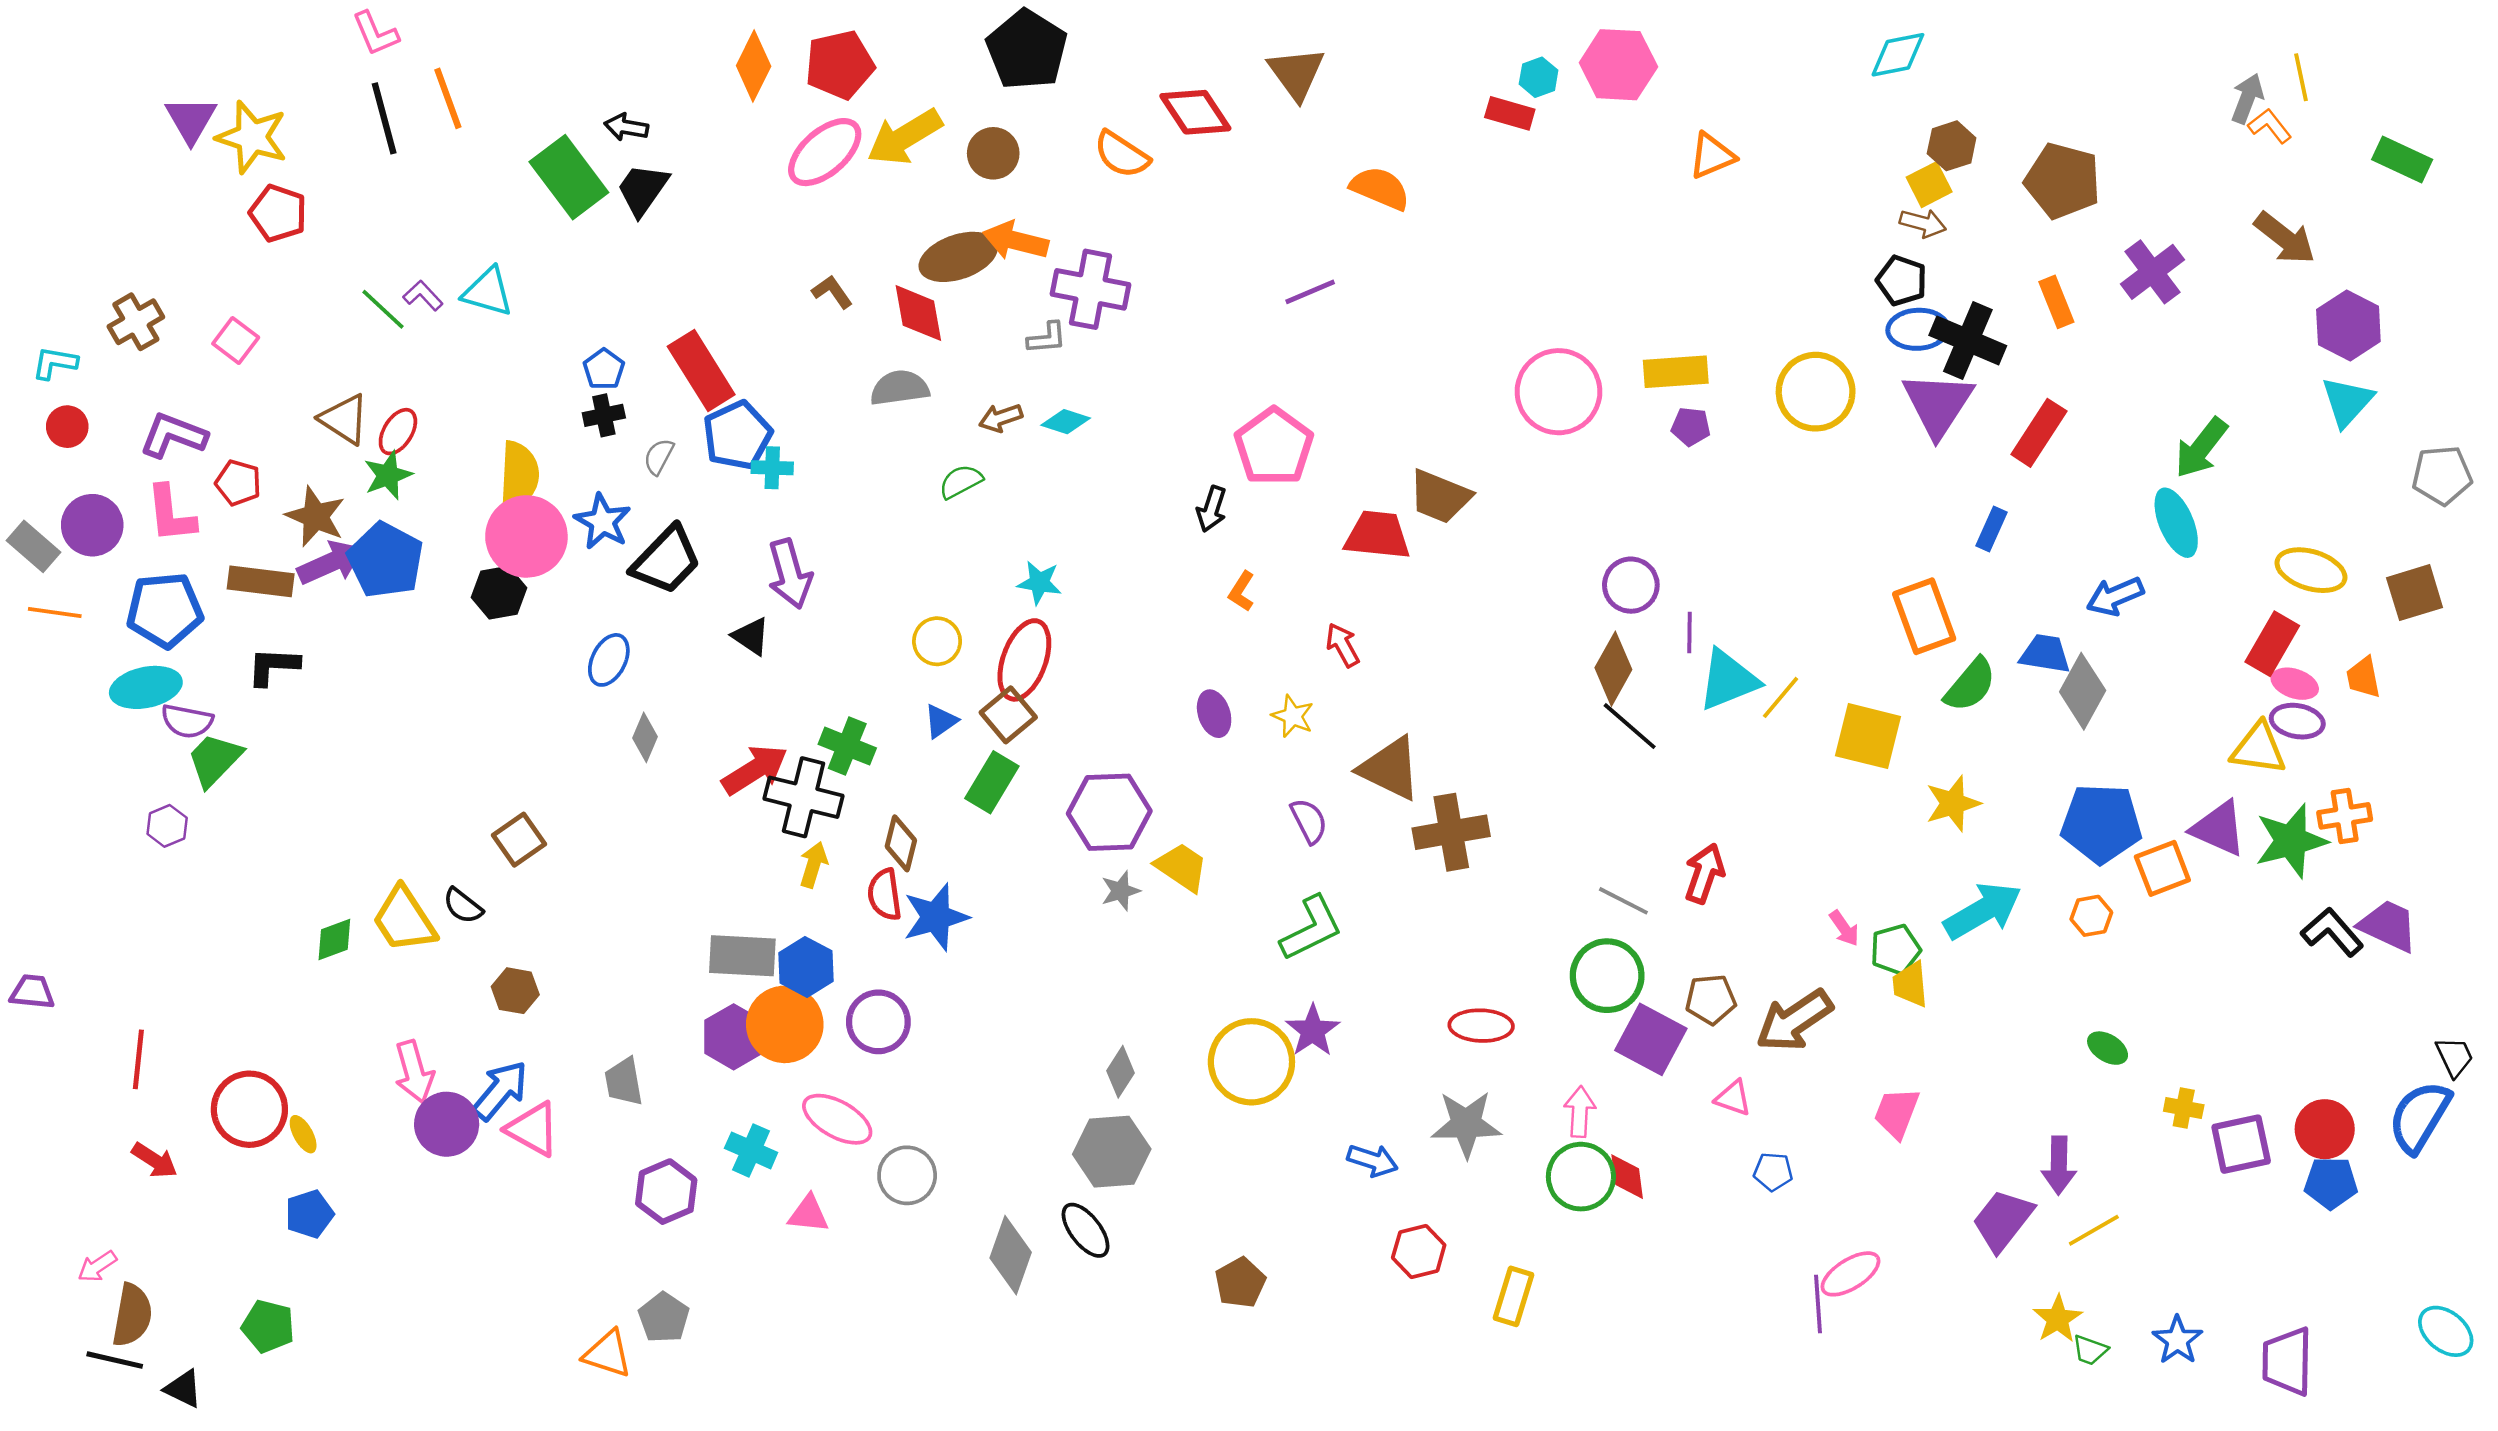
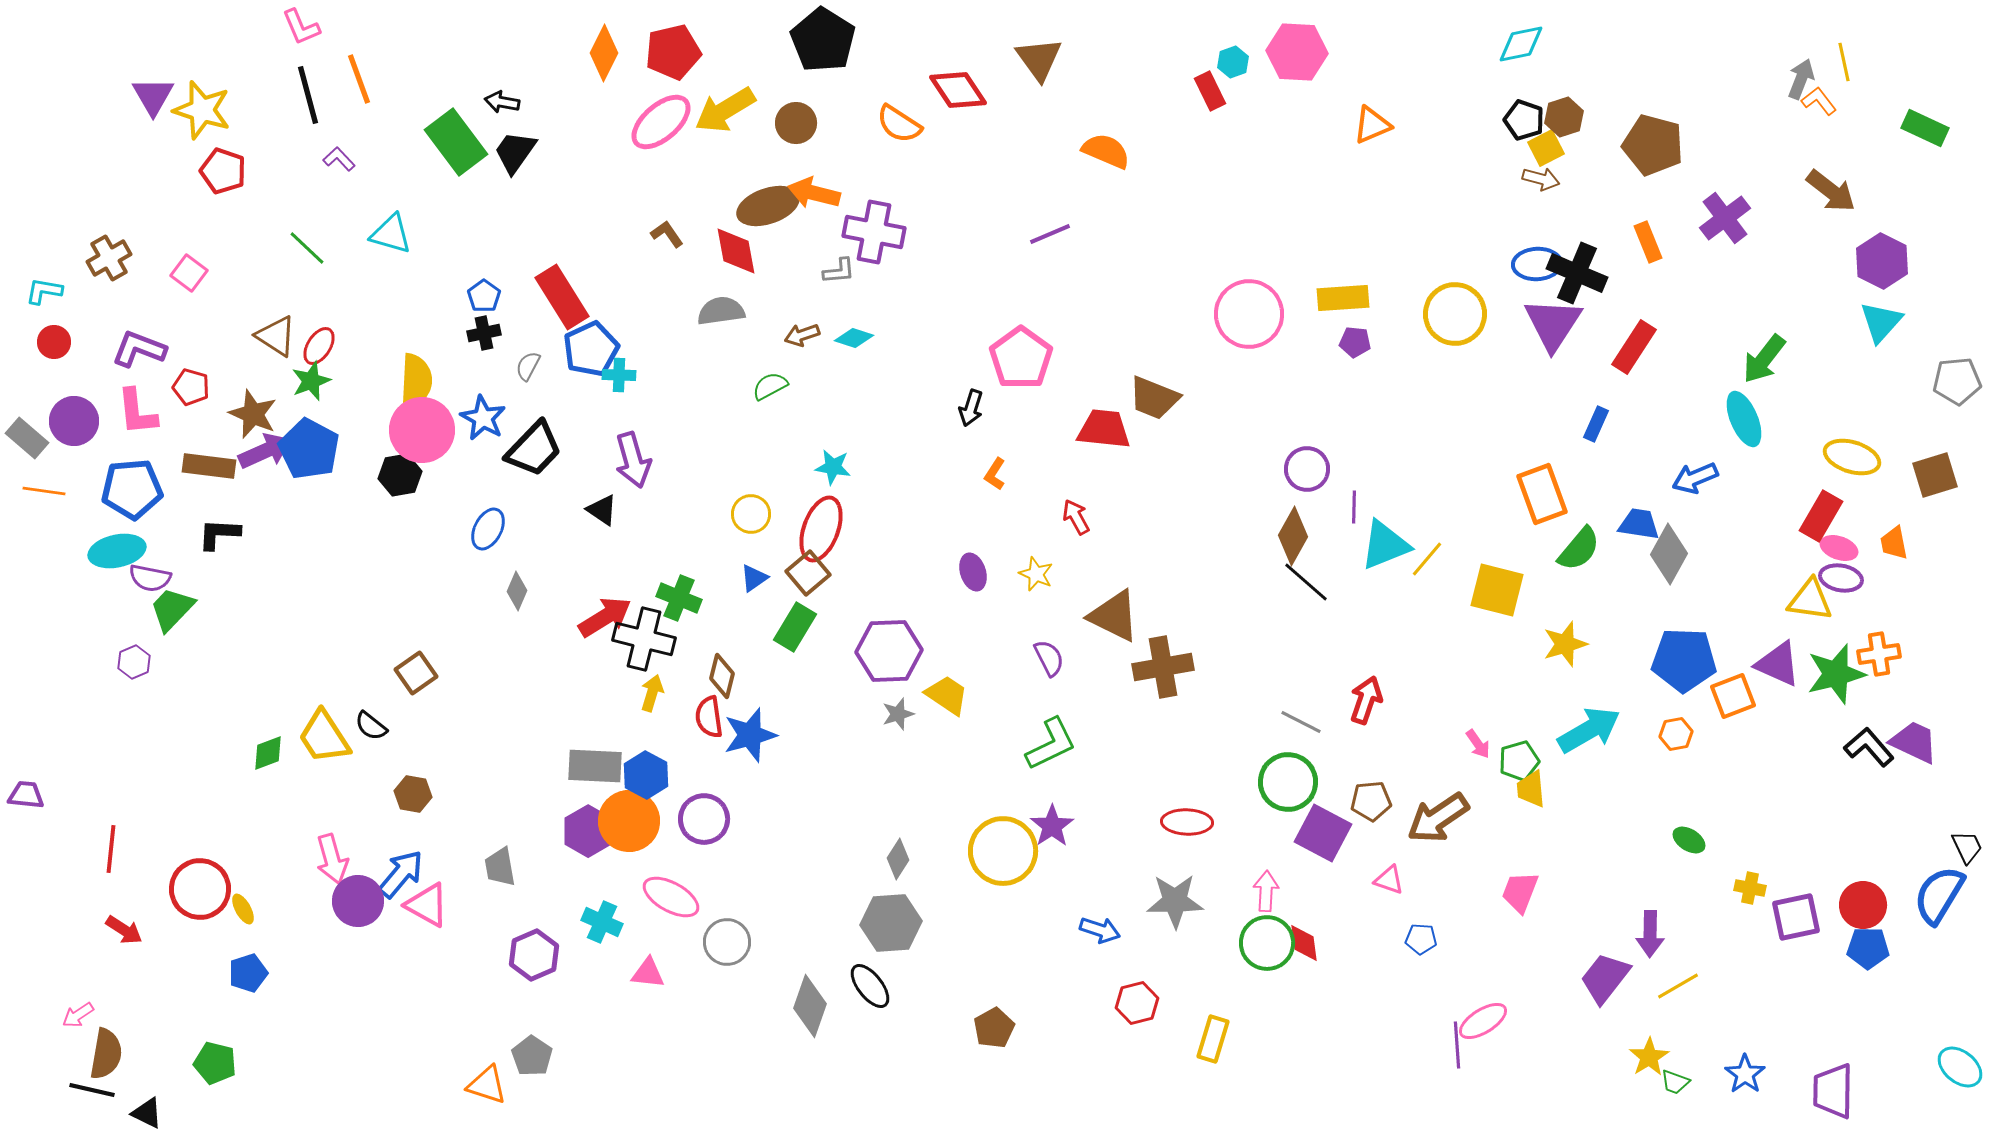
red rectangle: (1510, 113) -> (1210, 91), turned 48
black pentagon: (1902, 281) -> (1524, 120), moved
purple L-shape: (423, 296) -> (339, 159), moved

